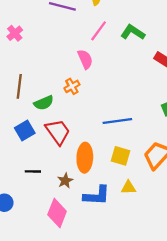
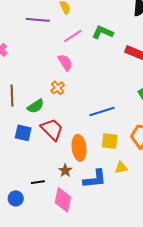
pink line: (99, 31) -> (73, 36), turned 30
blue square: (25, 131) -> (23, 133), turned -36
black line: (33, 171) -> (38, 182), moved

